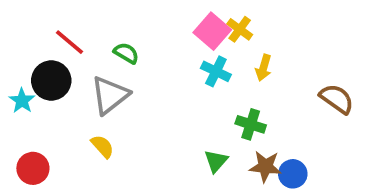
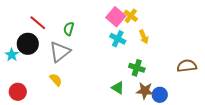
green semicircle: (126, 53) -> (69, 29), turned -104
yellow arrow: (264, 68) -> (144, 37), turned -40
brown semicircle: (337, 99) -> (187, 66), moved, turned -42
green triangle: (216, 161) -> (118, 88), turned -40

